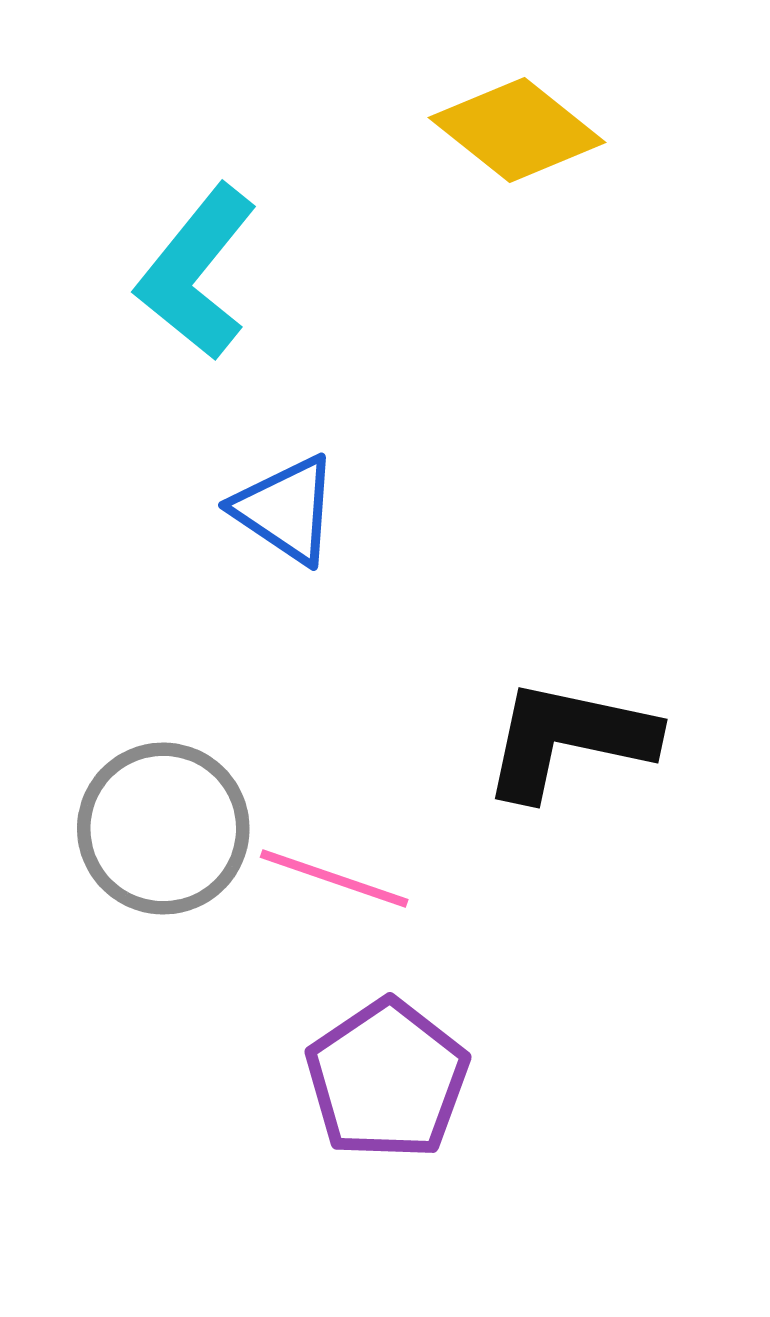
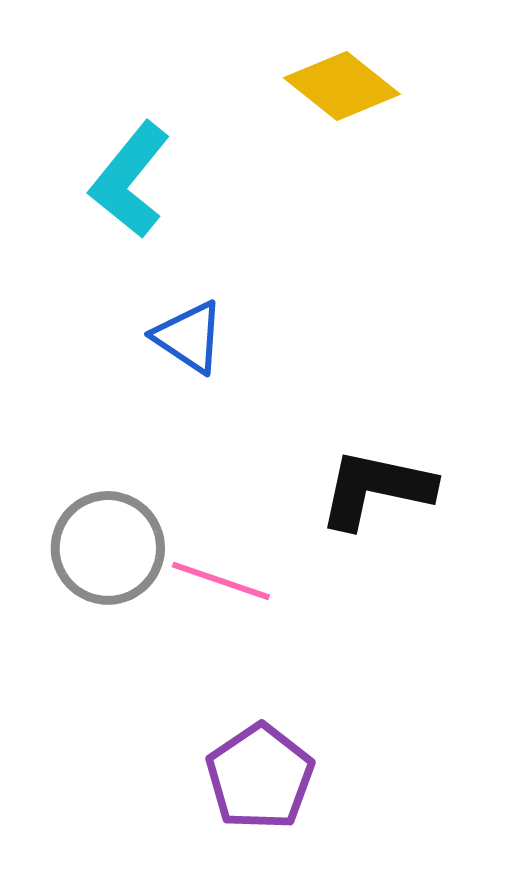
purple pentagon: (387, 1080) -> (260, 777), moved

